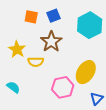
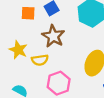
pink hexagon: (63, 87) -> (59, 83), moved

